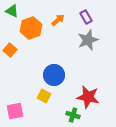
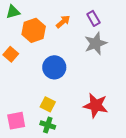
green triangle: (12, 11) -> (13, 12), turned -40
blue circle: (54, 75) -> (54, 67), moved
green cross: (73, 115) -> (48, 125), moved

